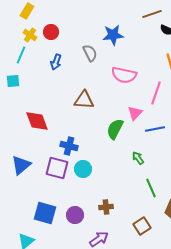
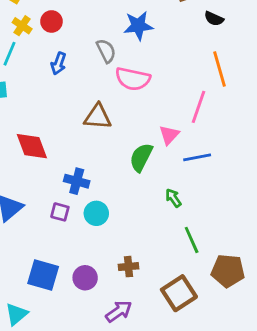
pink semicircle: (124, 75) -> (133, 79), moved
purple square: (57, 168) -> (60, 212), size x0.6
brown square: (142, 226) -> (179, 293), size x1.4

